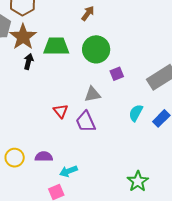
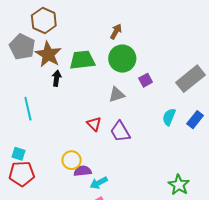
brown arrow: (88, 13) -> (116, 32), moved
gray triangle: (92, 94) -> (117, 95), moved
yellow circle: (15, 158) -> (72, 160), moved
cyan arrow: (68, 171) -> (99, 183), moved

